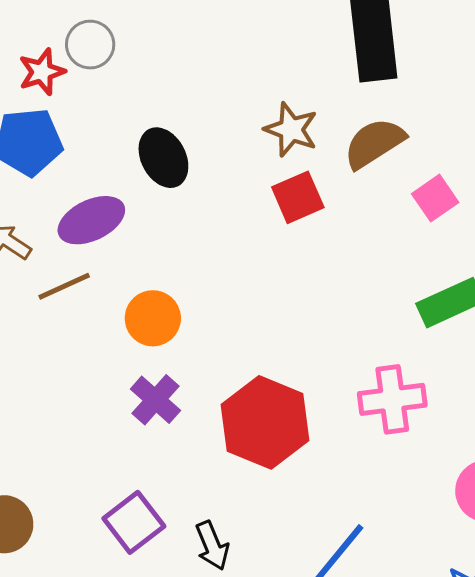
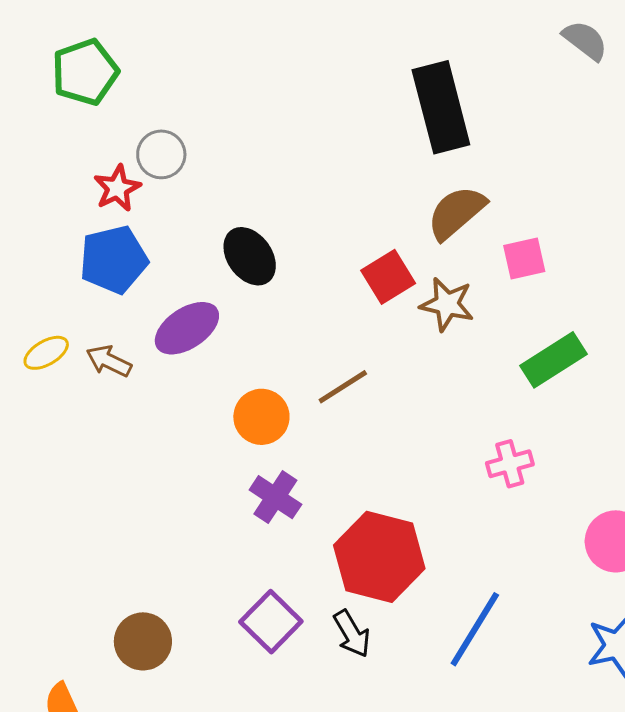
brown star: (291, 130) -> (447, 304), moved
pink square: (435, 198) -> (524, 258), turned 30
brown line: (64, 286) -> (343, 387), moved
pink cross: (392, 399) -> (510, 464), size x0.7
red hexagon: (265, 422) -> (379, 557), moved

